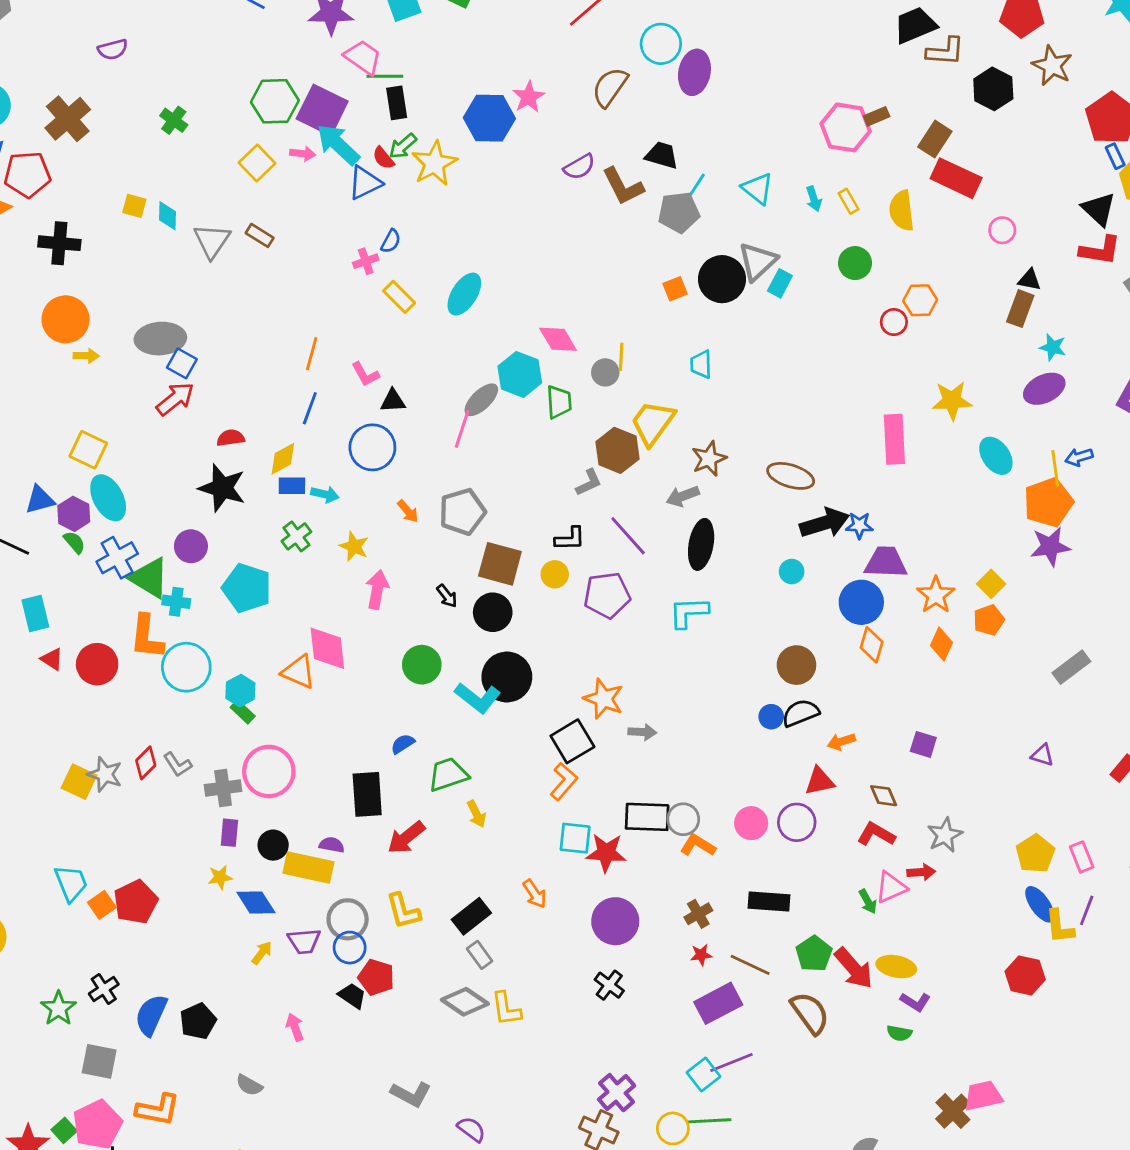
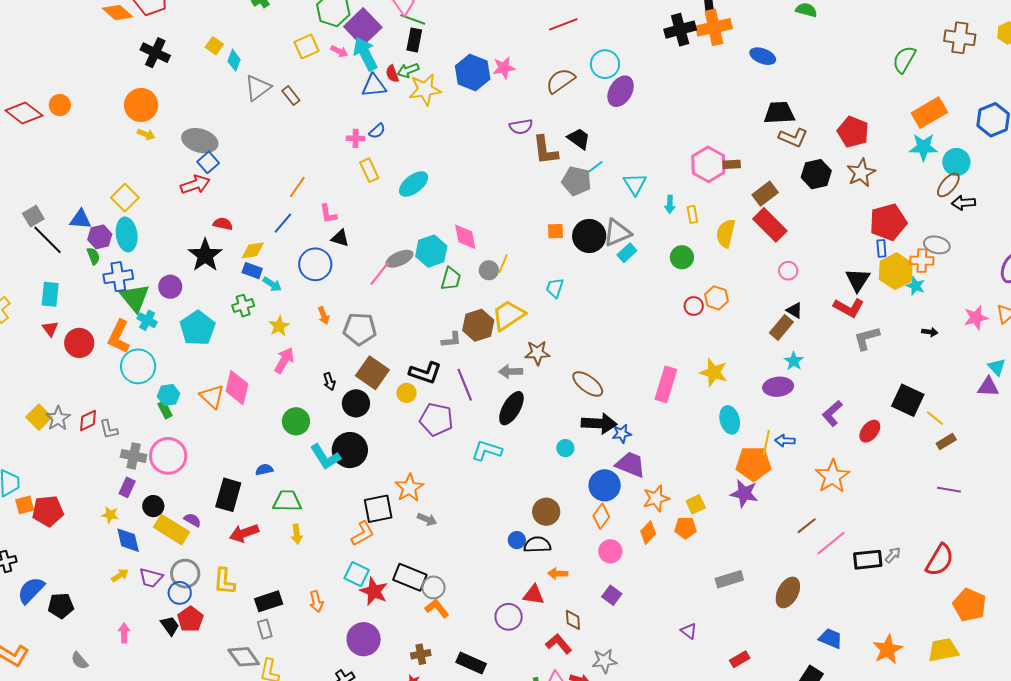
blue star: (859, 525) -> (622, 434), turned -30
black L-shape: (570, 539) -> (425, 373), size x1.4
pink circle: (751, 823) -> (610, 551), moved

